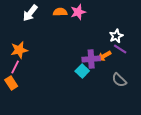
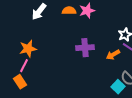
purple cross: (91, 59) -> (85, 48), moved
cyan square: (82, 71) -> (118, 87), moved

